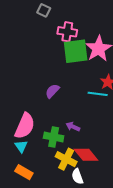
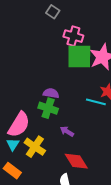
purple semicircle: (52, 91) -> (51, 93), turned 49
green cross: (54, 137) -> (48, 108), moved
yellow cross: (66, 159) -> (35, 147), moved

